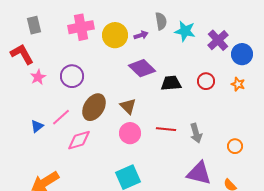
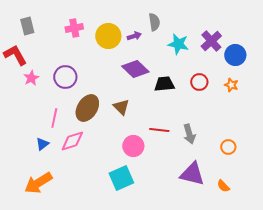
pink cross: (81, 27) -> (74, 28), size x0.7
cyan star: (185, 31) -> (178, 44), moved
pink line: (61, 117) -> (54, 118), turned -36
blue triangle: (37, 126) -> (42, 144), moved
pink circle: (130, 133) -> (133, 146), moved

